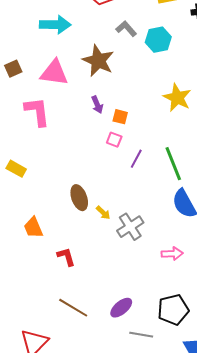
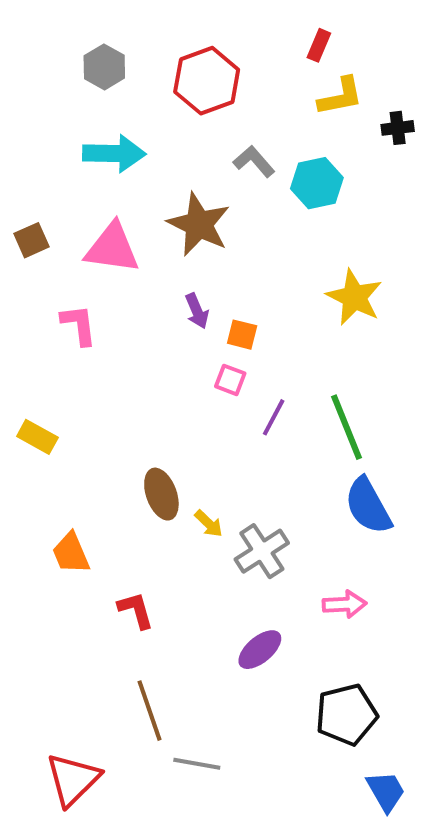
pink L-shape: (37, 112) -> (79, 325), size x0.7
brown line: (73, 308) -> (150, 711), turned 40
purple ellipse: (121, 308) -> (260, 650), moved
gray line: (141, 335) -> (197, 764), moved

